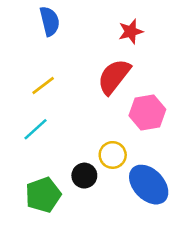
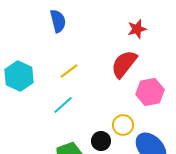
blue semicircle: (50, 21) -> (58, 21), moved

